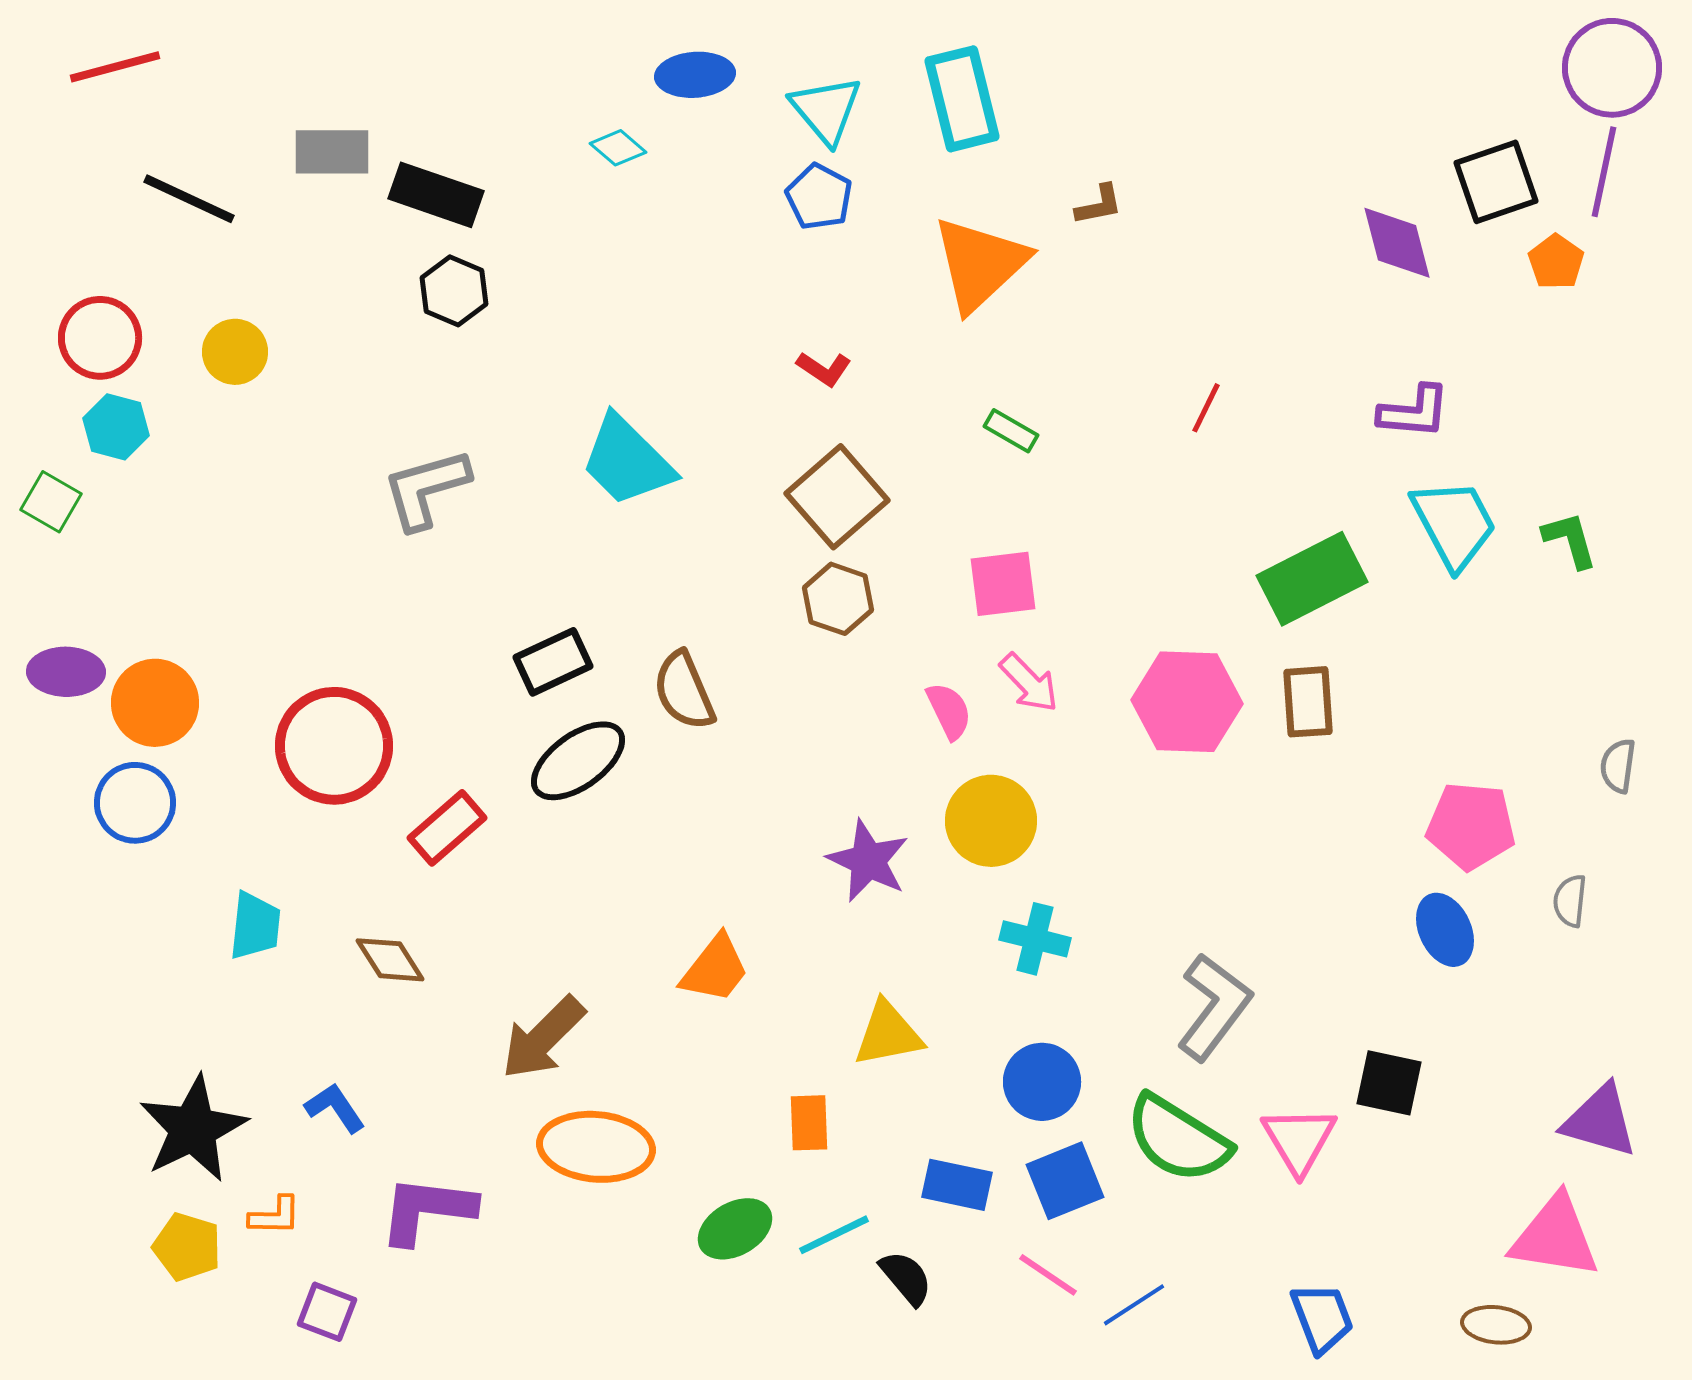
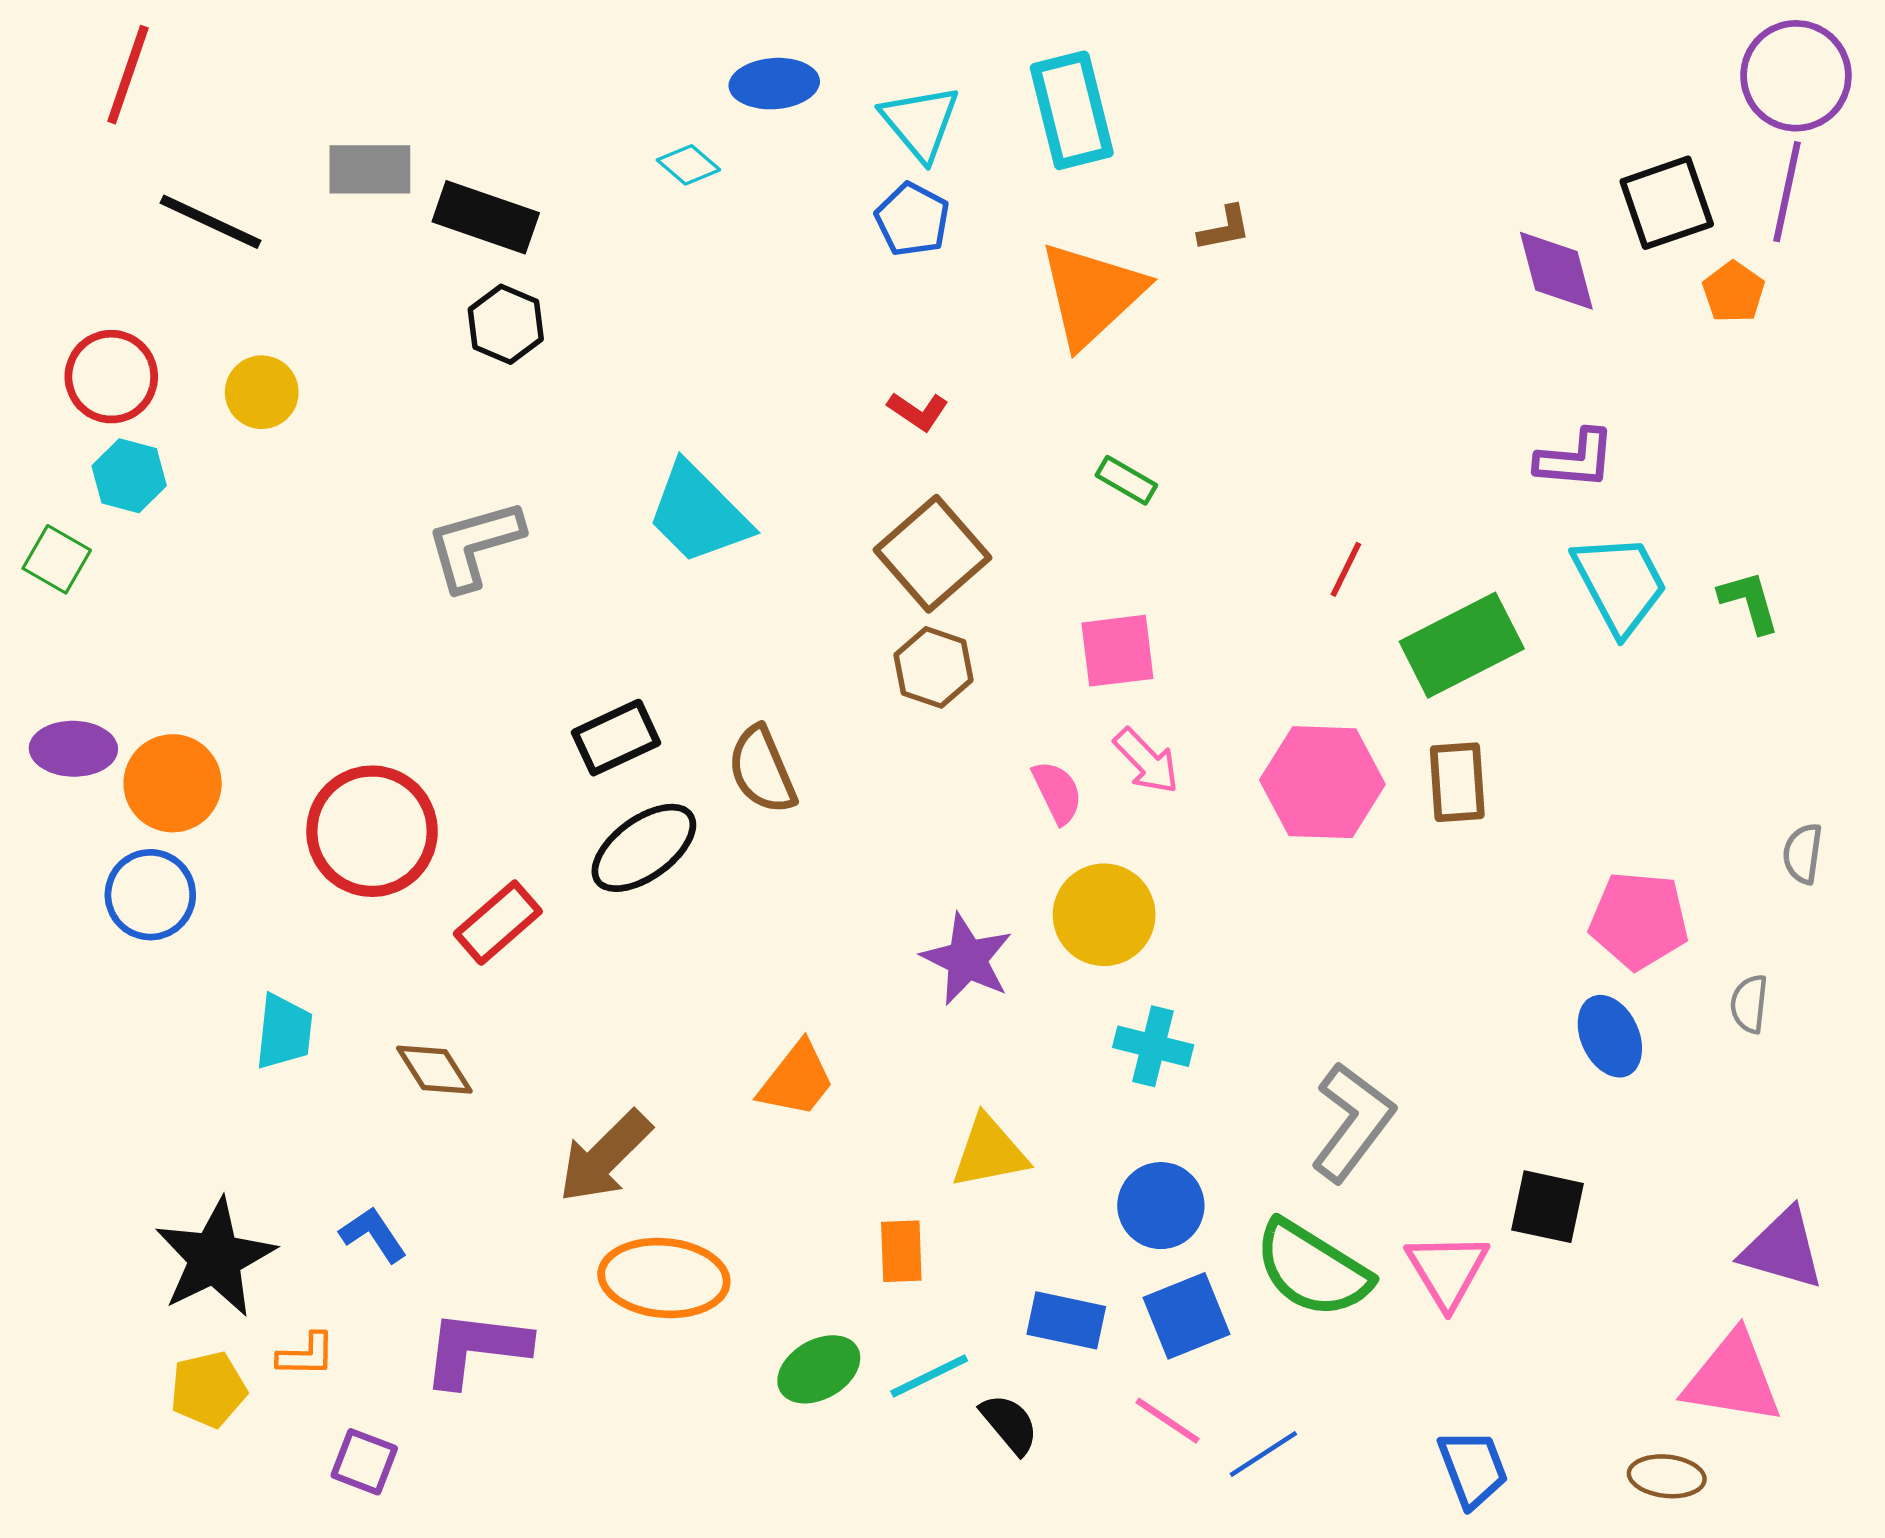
red line: (115, 67) -> (128, 75), turned -56
red line: (1206, 408) -> (1346, 569), moved
yellow pentagon: (187, 1247) -> (208, 1389), turned -30

